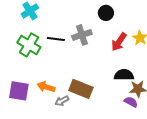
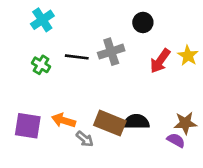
green cross: (29, 45) -> (41, 65), size x0.6
black semicircle: (124, 75) -> (136, 122), moved
gray arrow: (62, 101) -> (85, 139), turned -112

